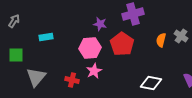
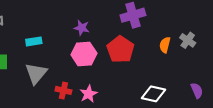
purple star: (100, 24) -> (82, 28), moved
pink star: (94, 71) -> (89, 94), moved
gray triangle: (36, 77) -> (36, 73), moved

